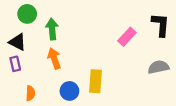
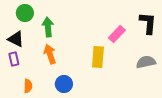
yellow rectangle: (95, 81) -> (98, 57), moved

